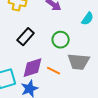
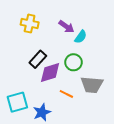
cyan semicircle: (88, 19) -> (81, 37), moved
purple diamond: (33, 68) -> (50, 73), moved

